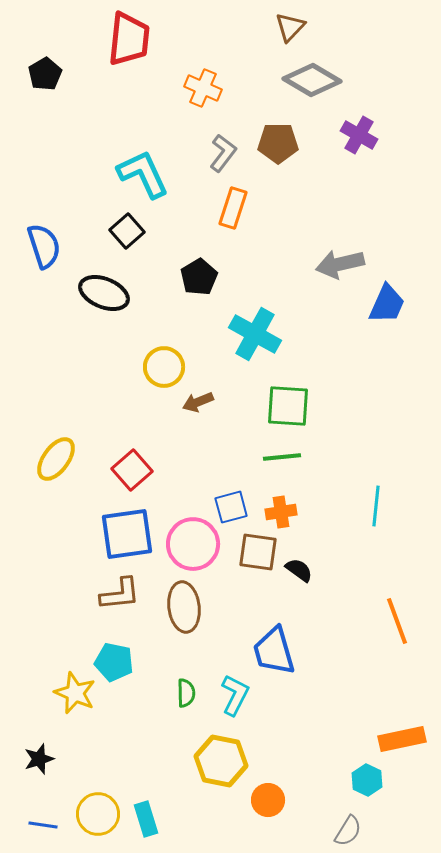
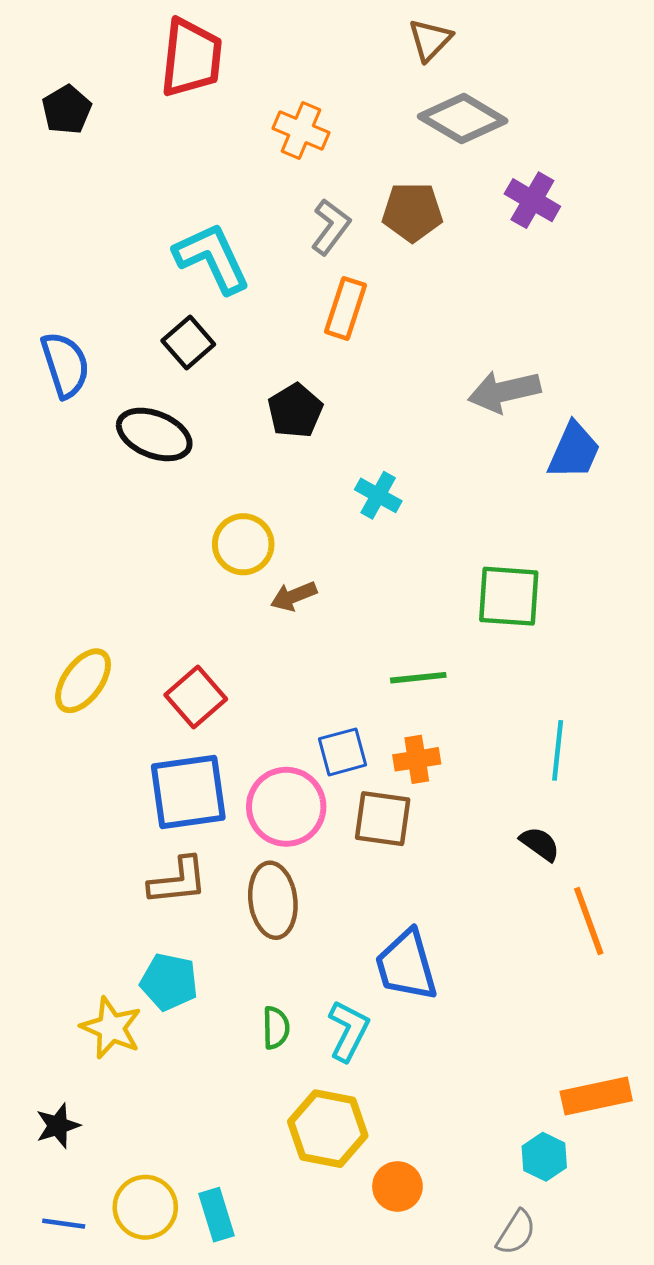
cyan cross: (255, 334) -> (378, 495), size x0.6
green square: (288, 406) -> (509, 596), moved
black semicircle: (299, 570) -> (540, 844), moved

